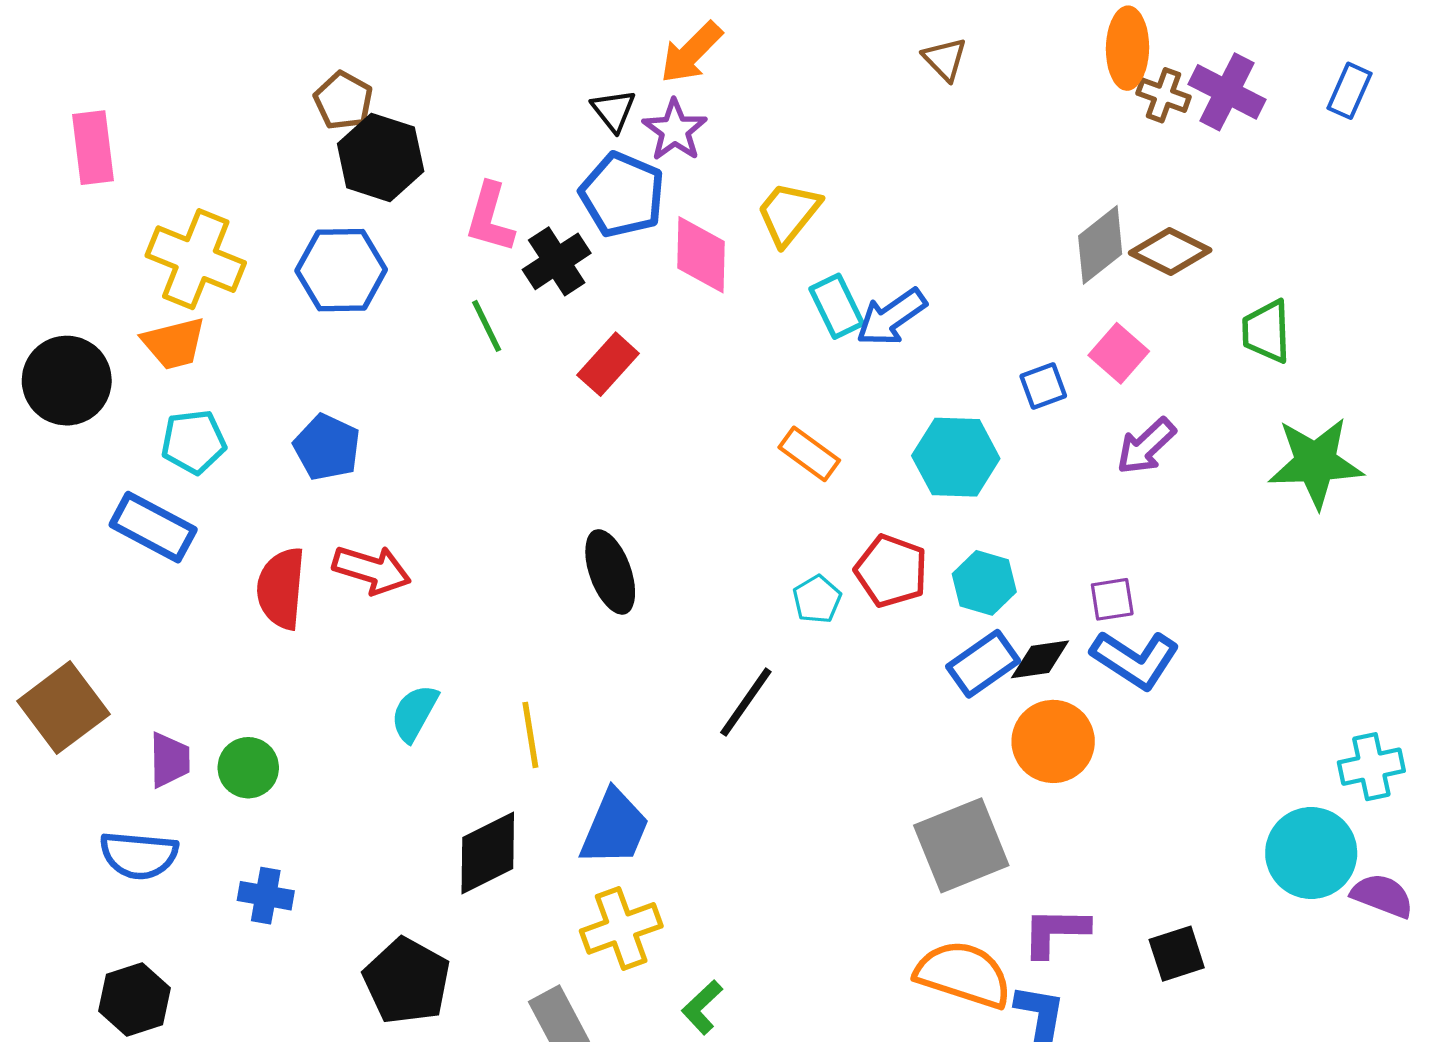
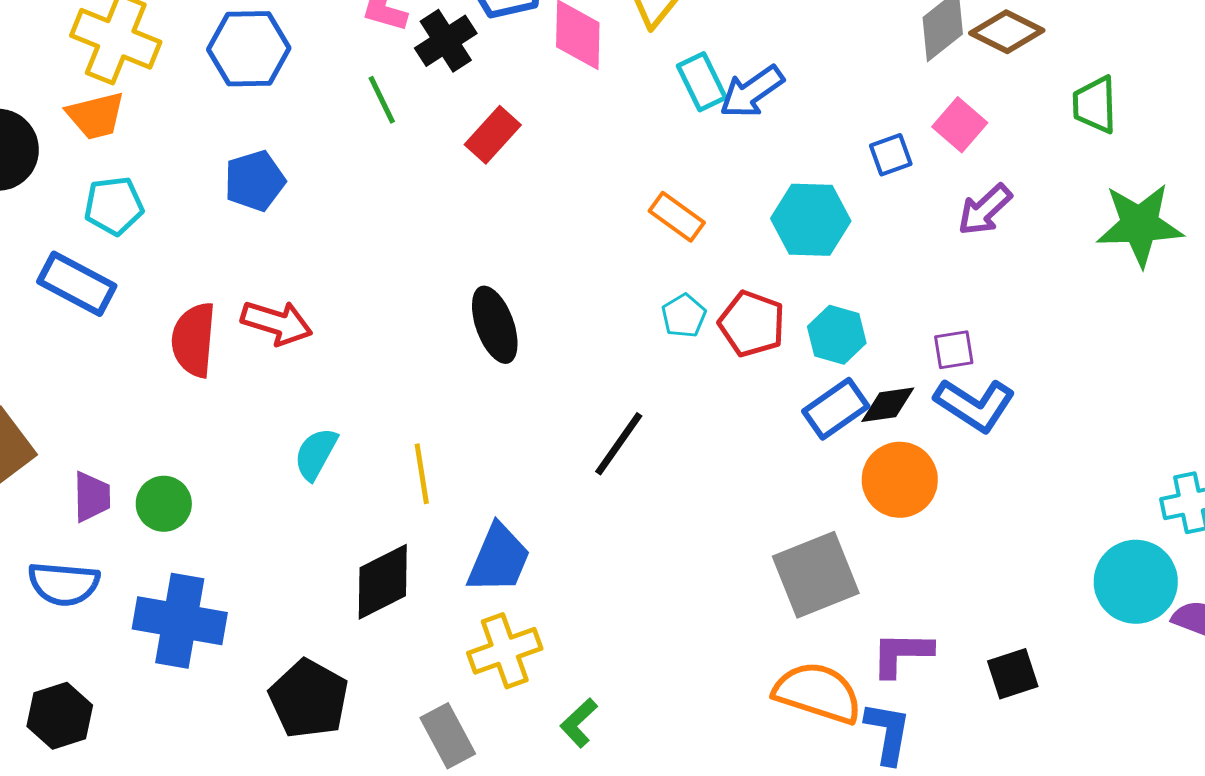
blue pentagon: (327, 447) -> (255, 181), moved, turned 30
cyan pentagon: (817, 599) -> (684, 316), moved
blue cross: (266, 896) -> (180, 621), size x1.8

